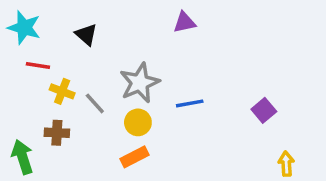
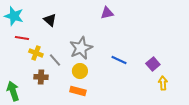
blue line: (190, 103) -> (119, 60), moved, turned 35
brown cross: (57, 133) -> (41, 77), moved
orange rectangle: (134, 157) -> (78, 91), turned 42
yellow arrow: (286, 164) -> (163, 83), moved

